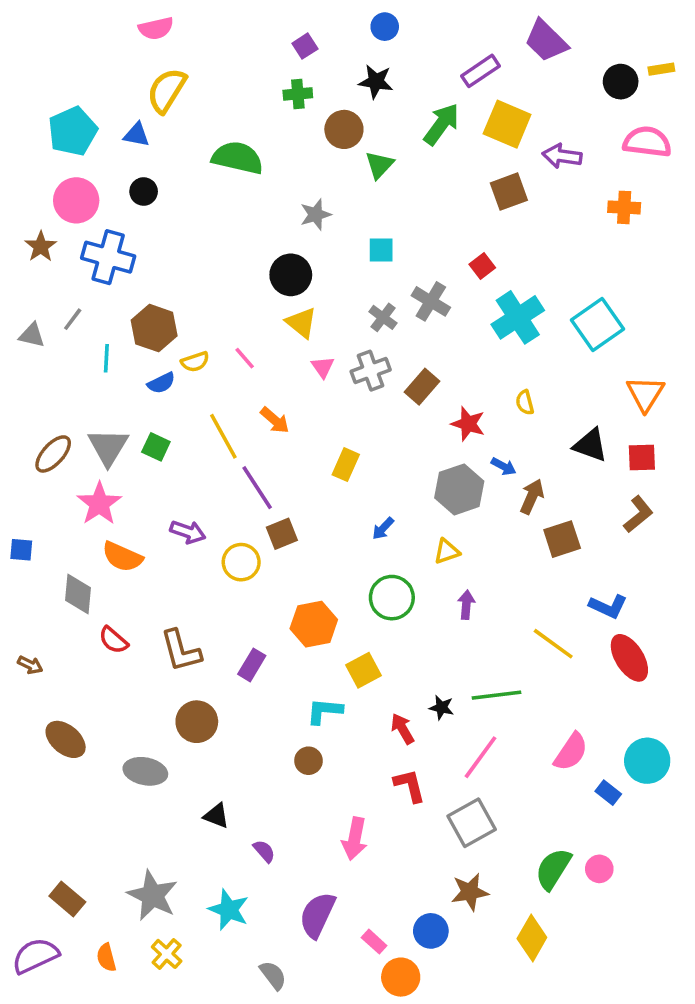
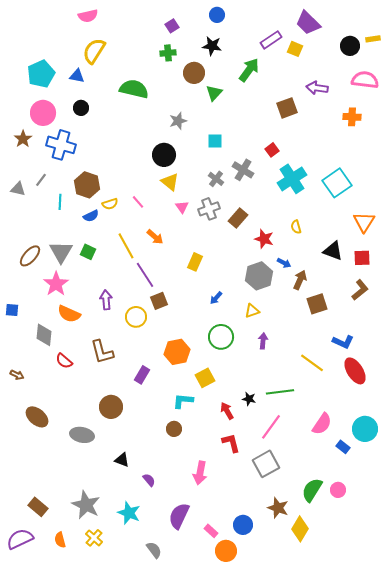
yellow square: (507, 124) -> (295, 49), moved, size x0.6
purple arrow: (188, 532) -> (106, 300), turned -114
brown L-shape: (181, 651) -> (102, 352), moved
brown star: (470, 892) -> (278, 508), moved, turned 30

